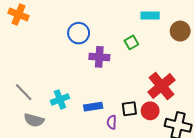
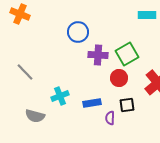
green square: (131, 42) -> (127, 54), moved, size x1.6
gray line: (24, 92) -> (25, 72), moved
red circle: (150, 111) -> (119, 78), moved

